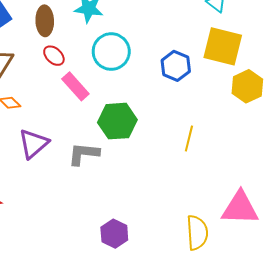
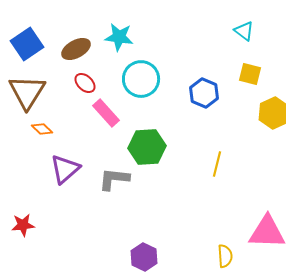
brown ellipse: (45, 21) -> (76, 49), turned 64
yellow square: (223, 46) -> (250, 74), size x0.6
yellow semicircle: (197, 233) -> (225, 256), size x0.7

